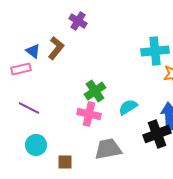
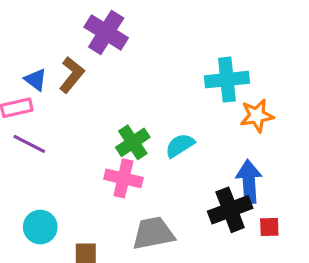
purple cross: (78, 21) -> (106, 32), size x1.5
cyan semicircle: (128, 107) -> (180, 145), moved
purple line: (29, 108) -> (29, 144), moved

